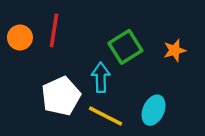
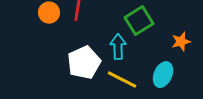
orange star: (175, 50) -> (181, 42), moved

